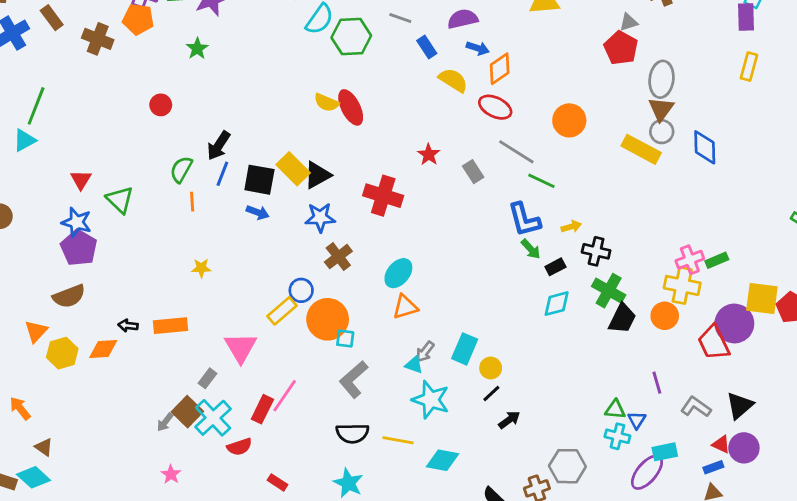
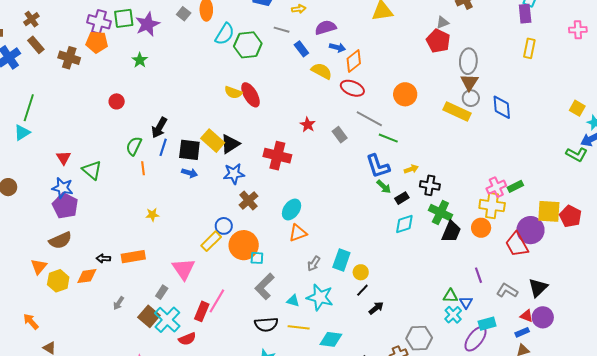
cyan triangle: (414, 365) -> (293, 301), moved
gray arrow: (165, 422) -> (119, 303), moved
cyan cross: (617, 436) -> (453, 315), turned 36

